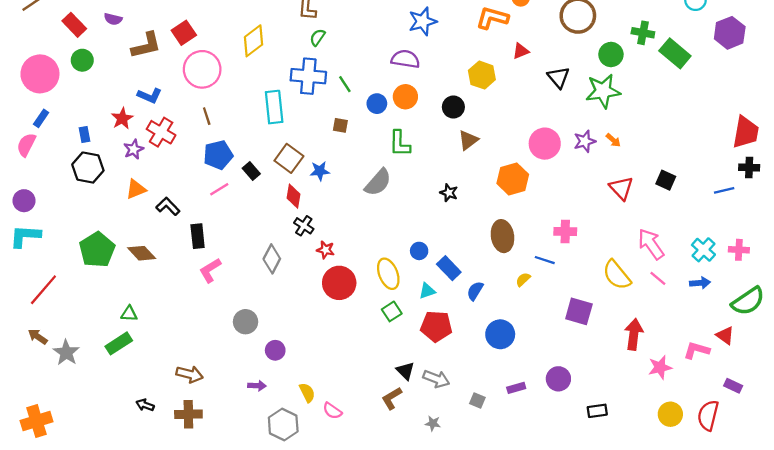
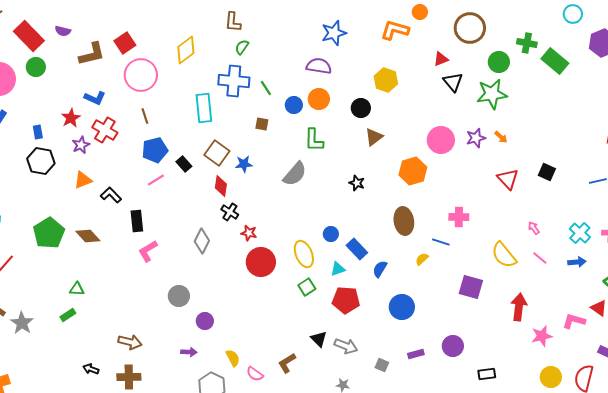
red rectangle: (74, 25) -> (29, 36), size x1.4
red triangle: (521, 51) -> (441, 59), moved
pink arrow: (651, 244) -> (534, 228), size x0.5
green rectangle: (119, 343) -> (68, 315), size x0.7
brown L-shape: (392, 398) -> (287, 363), moved

